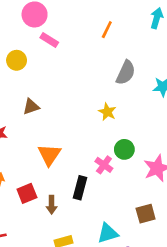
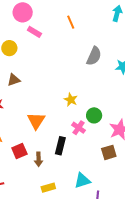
orange line: (107, 30) -> (71, 22), moved, turned -48
brown triangle: (31, 107) -> (14, 80), moved
yellow star: (107, 112) -> (71, 100), moved
brown square: (146, 214) -> (109, 152), moved

